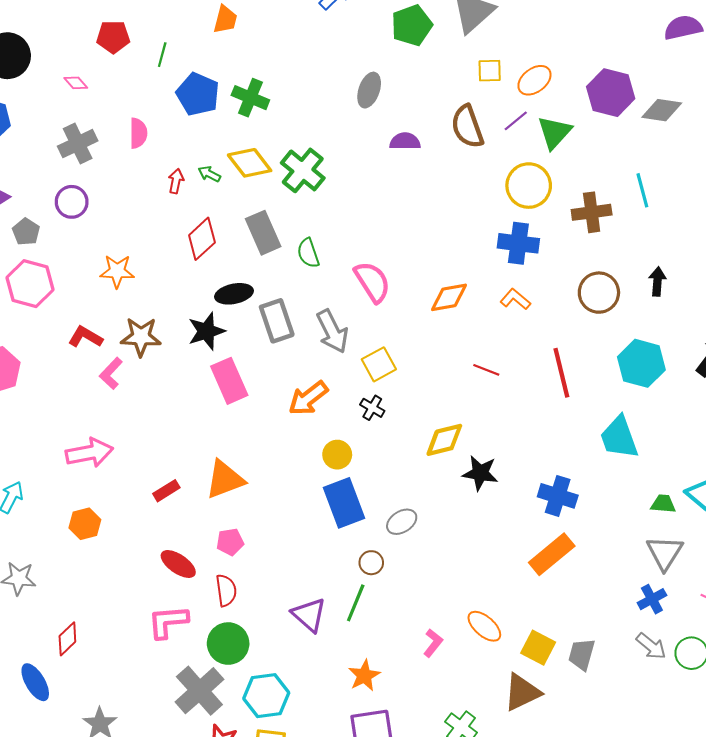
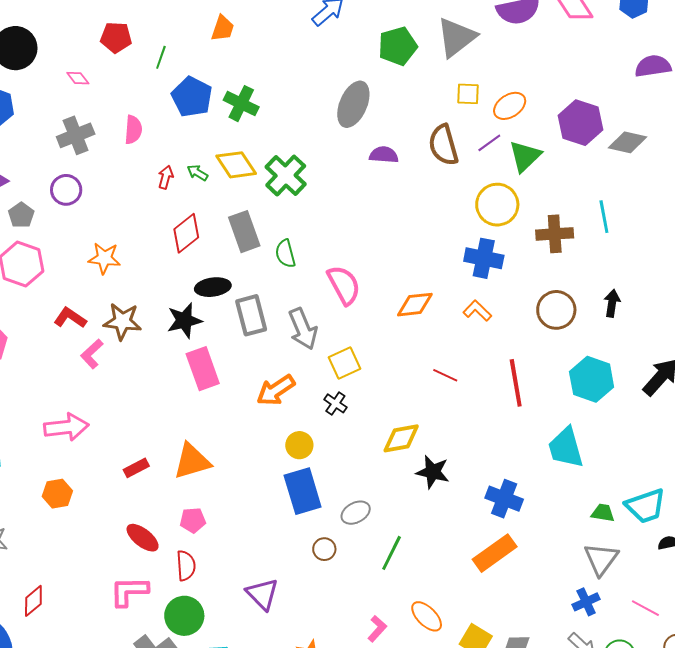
gray ellipse: (369, 90) -> (353, 104), size x1.4
green line: (356, 603) -> (392, 553), moved

